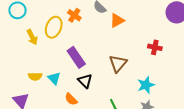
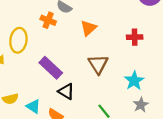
orange cross: (74, 15) -> (48, 20), moved
orange triangle: (117, 20) -> (88, 28), moved
cyan triangle: (54, 78) -> (33, 106), moved

